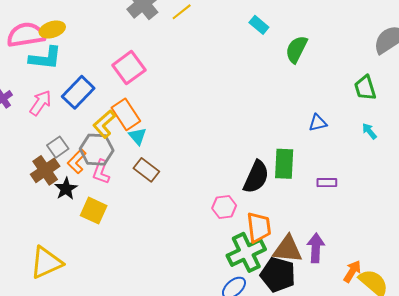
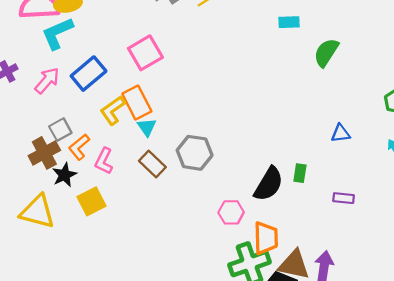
cyan rectangle: (259, 25) -> (289, 22), turned -48
cyan L-shape: (45, 58) -> (57, 33), turned 144
gray hexagon: (97, 150) -> (195, 153), moved
green rectangle: (284, 164) -> (300, 173), size x0.6
yellow square: (94, 211) -> (91, 201), turned 32
yellow triangle: (46, 263) -> (37, 212), moved, turned 33

